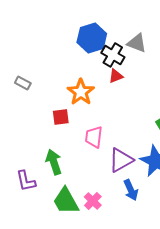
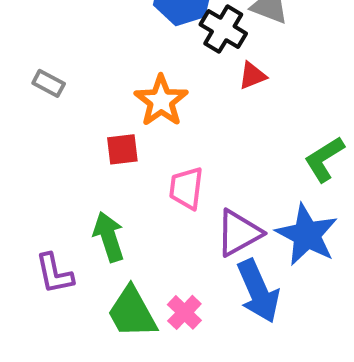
red triangle: (116, 76) -> (252, 76), moved
blue arrow: (131, 190) -> (258, 291), size x1.5

